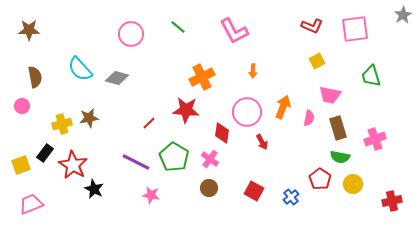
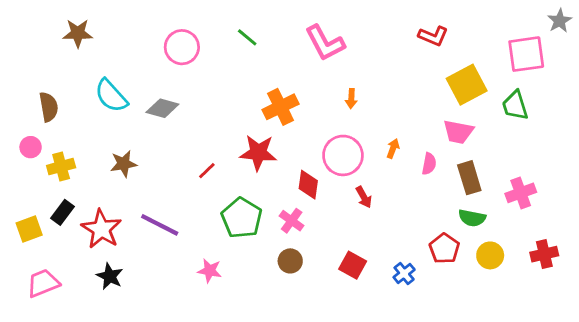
pink square: (355, 29) -> (526, 54), moved
brown star: (29, 30) -> (78, 33), moved
yellow square: (317, 61) -> (467, 85), moved, size x1.8
orange arrow: (283, 107) -> (393, 149), size x0.6
yellow cross: (62, 124) -> (61, 167), moved
purple line: (136, 162) -> (160, 225), moved
black star: (94, 189) -> (110, 276), moved
red cross: (392, 201) -> (544, 254), moved

